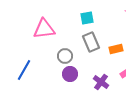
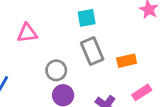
pink triangle: (44, 29) -> (27, 33), size x0.7

